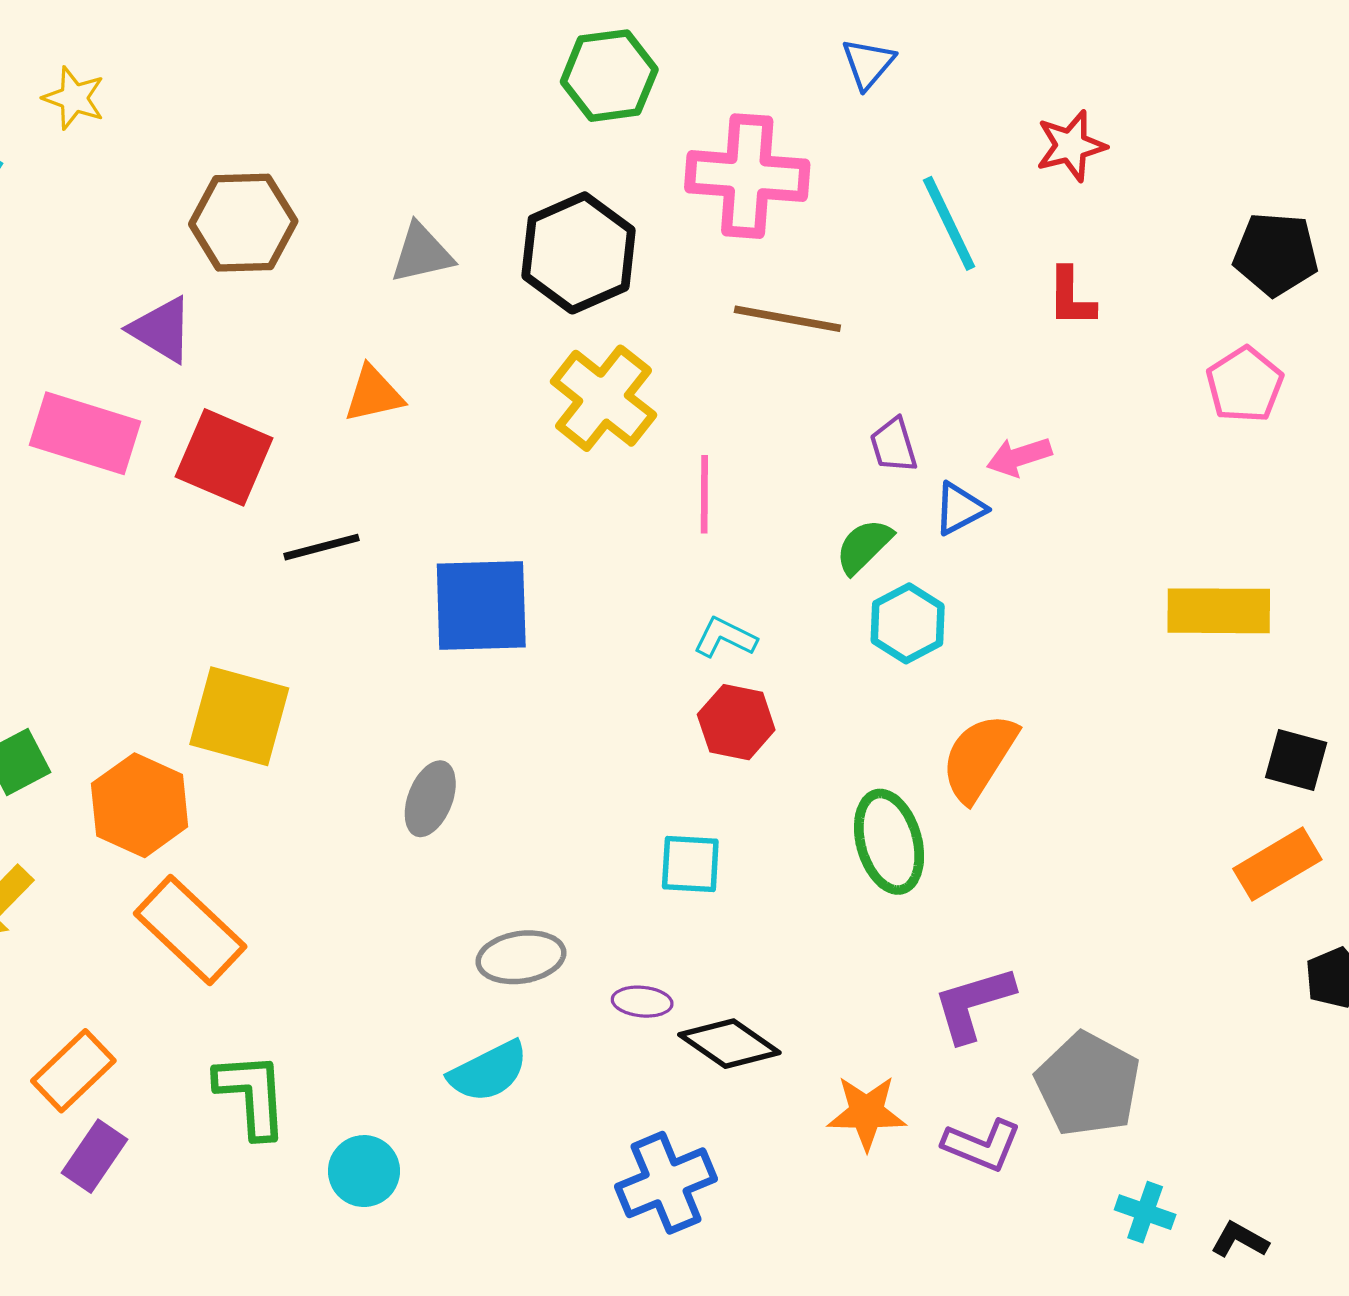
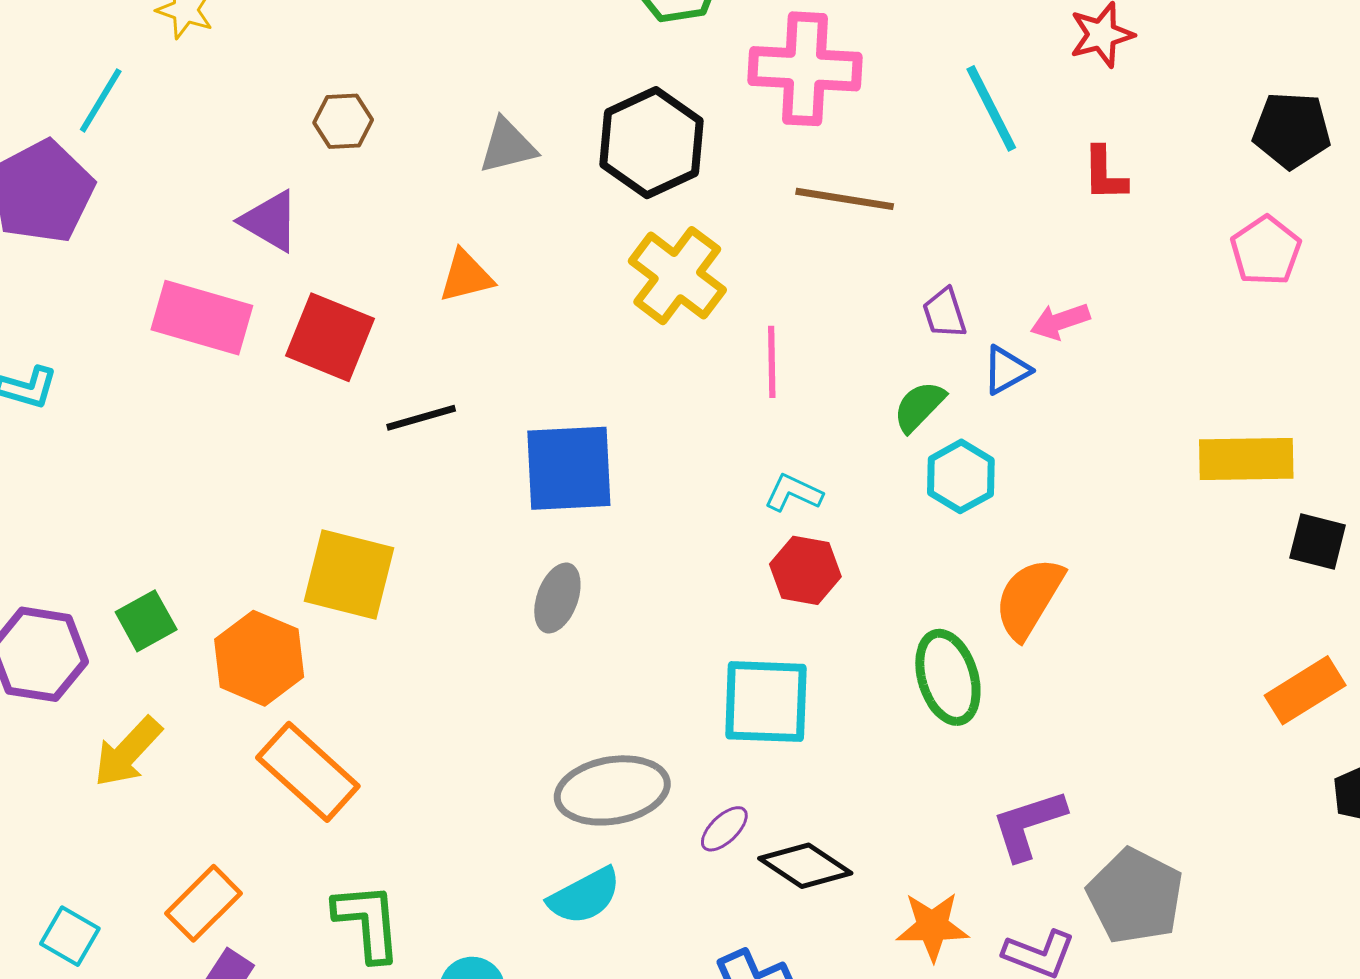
brown hexagon: (243, 223) -> (343, 121), size x0.6
black square: (1296, 760) -> (1318, 541), moved
gray ellipse: (430, 799) -> (557, 598), moved
cyan square: (690, 864) -> (766, 702), size x1.6
gray ellipse: (521, 957) -> (612, 790), size x1.4
purple ellipse: (642, 1002) -> (724, 829), turned -48

